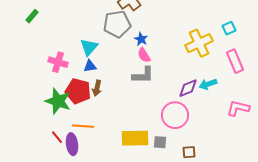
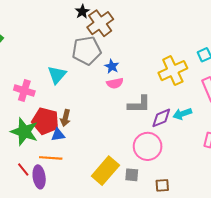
pink semicircle: (144, 55) -> (115, 83), turned -70
blue triangle: (90, 66) -> (58, 135), moved
gray L-shape: (143, 75) -> (139, 104), moved
yellow rectangle: (135, 138) -> (105, 171), turned -48

